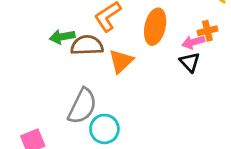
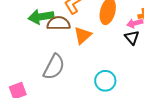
green arrow: (62, 37) -> (41, 17), size x1.4
cyan circle: (104, 129) -> (105, 81), moved

